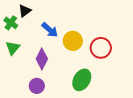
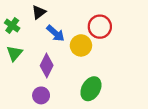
black triangle: (25, 11) -> (39, 12), moved
red circle: (101, 48) -> (100, 27), moved

